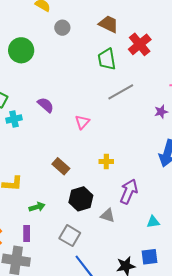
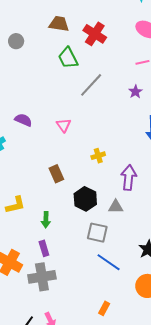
brown rectangle: (61, 166) -> (56, 174), turned 42
green arrow: (37, 207) -> (46, 220), turned 126
gray square: (70, 236) -> (97, 233), moved

